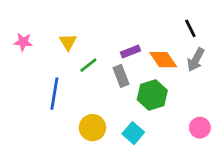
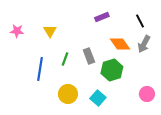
purple rectangle: (131, 51) -> (102, 17), moved
green line: (88, 65) -> (65, 59), moved, turned -32

